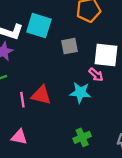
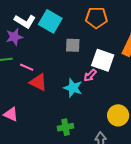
pink arrow: (96, 75) -> (90, 75), turned 80
pink line: (22, 100) -> (27, 67), moved, turned -72

